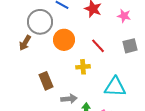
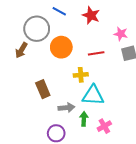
pink star: (124, 16) -> (121, 34), moved
red line: (98, 46) -> (96, 53), turned -56
cyan triangle: (115, 87) -> (93, 95), moved

